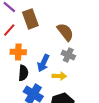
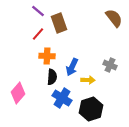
brown semicircle: (65, 32) -> (114, 18), moved
gray cross: (68, 55) -> (110, 65), moved

